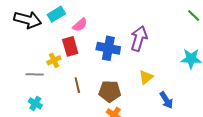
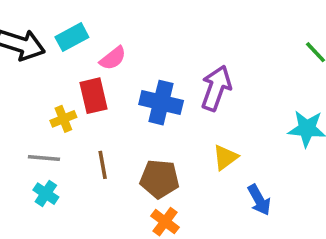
gray line: (35, 74) -> (44, 158), moved
cyan cross: (35, 103) -> (46, 194), moved

